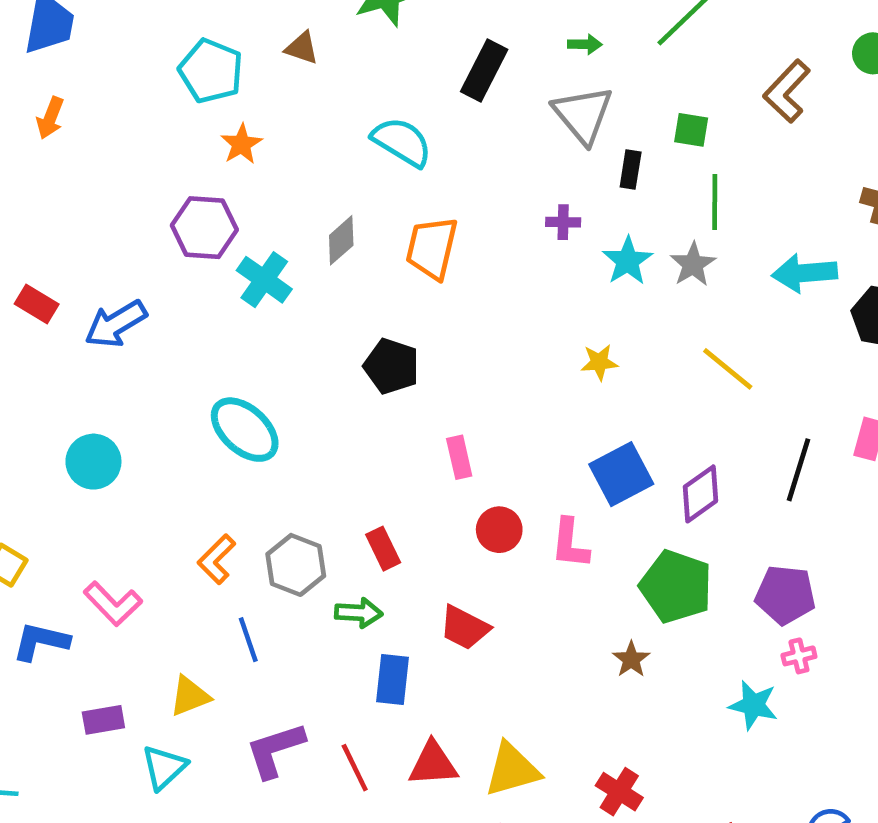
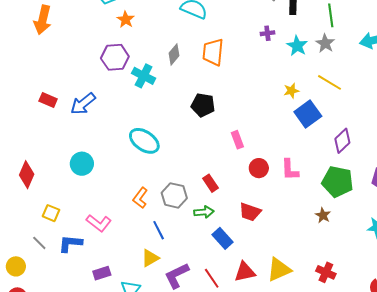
orange arrow: (50, 118) -> (43, 20), size x1.6
yellow line: (728, 369) -> (329, 82), moved
blue square: (621, 474) -> (308, 114), moved
blue rectangle: (393, 680) -> (222, 238), turned -40
yellow triangle: (190, 696) -> (150, 258), moved

